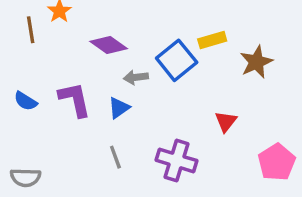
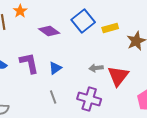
blue square: (177, 60) -> (83, 21), moved
gray arrow: (136, 77) -> (96, 68), moved
red triangle: (226, 121) -> (118, 76), size x1.6

